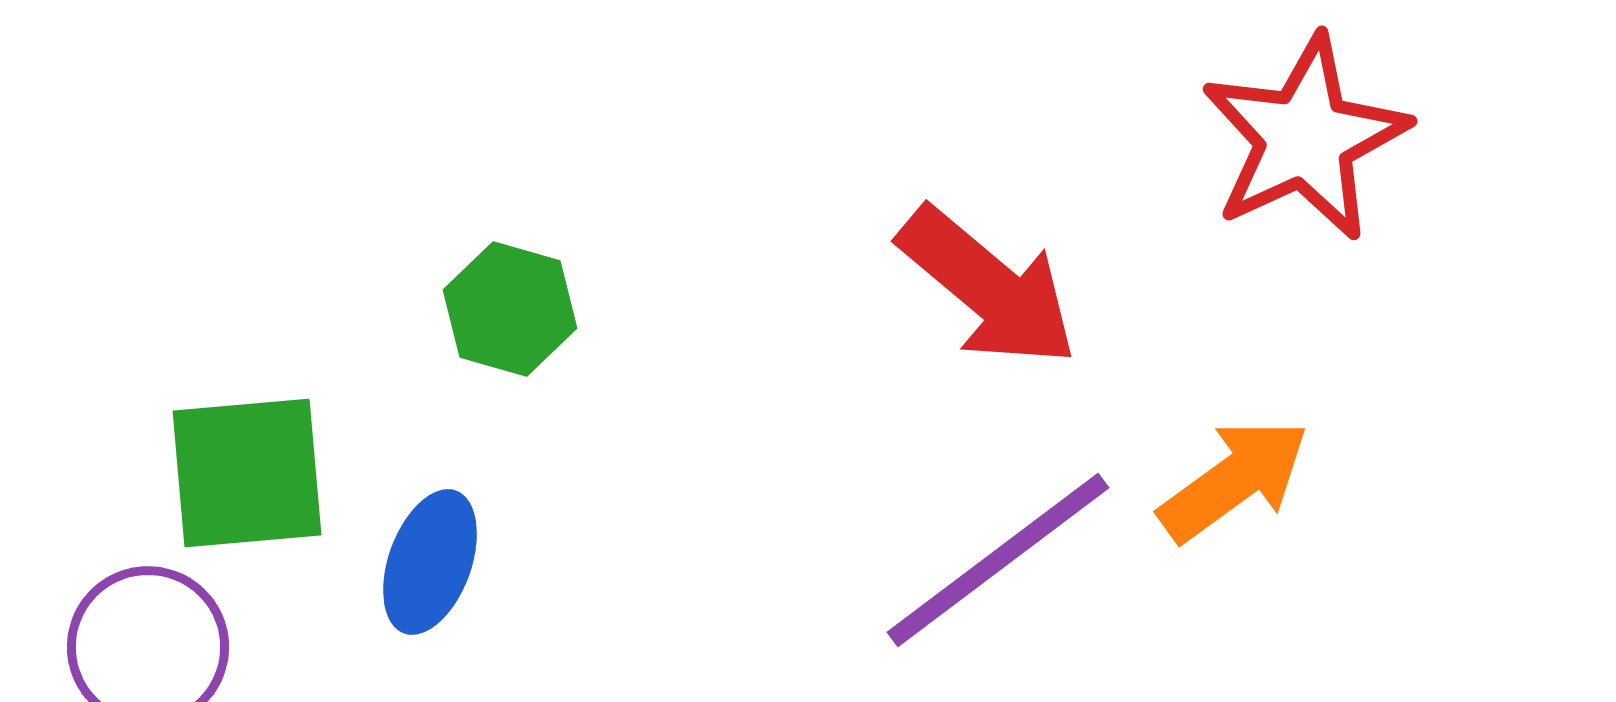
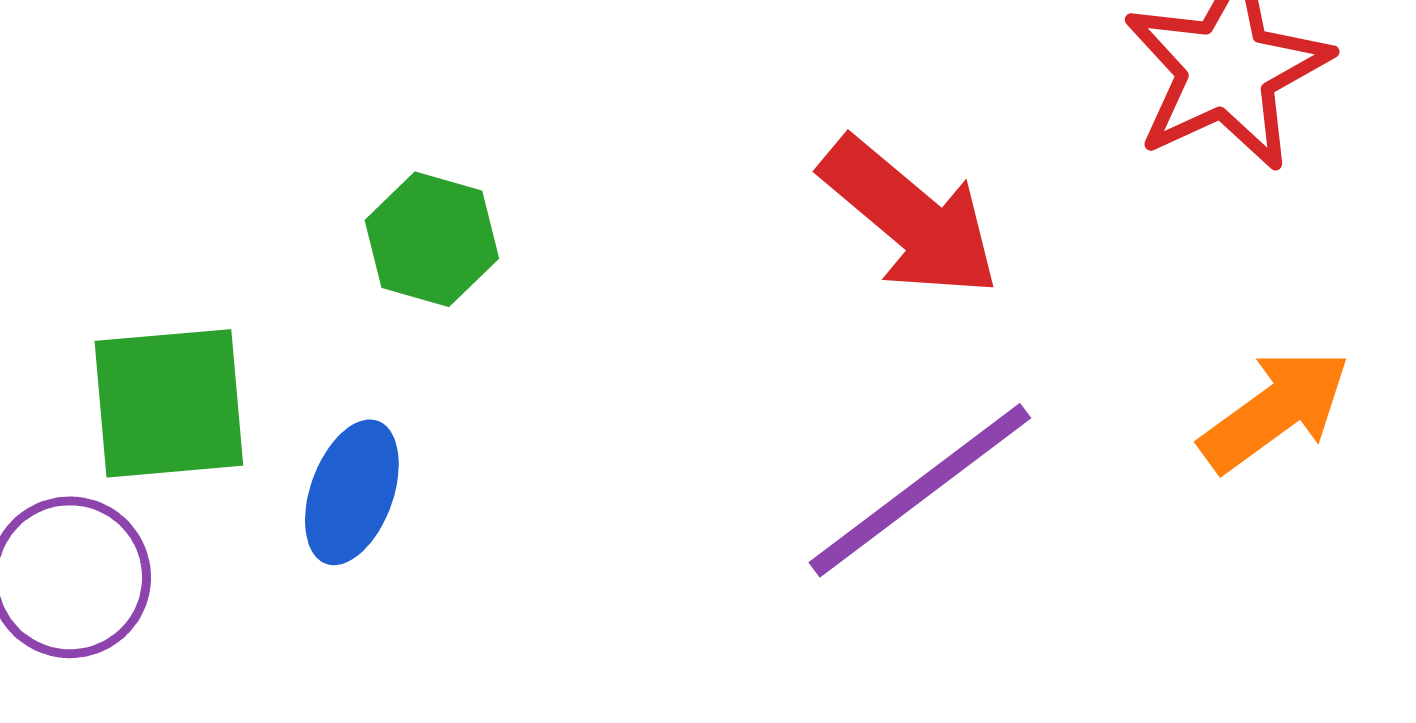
orange arrow: (1234, 480) -> (1275, 410), moved

